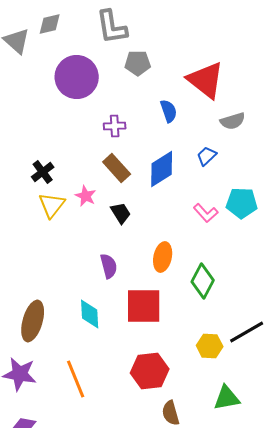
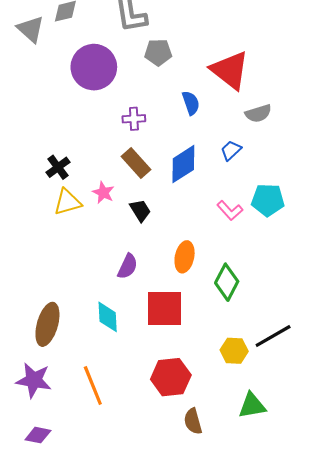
yellow triangle: (52, 205) -> (67, 202), turned 36
purple semicircle: (109, 266) -> (128, 266), turned 40

